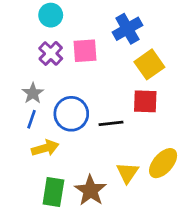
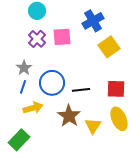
red square: (145, 101) -> (116, 89), moved
yellow ellipse: (163, 163) -> (119, 119), turned -65
brown star: (90, 191) -> (69, 116), moved
green rectangle: (53, 192) -> (19, 140), moved, turned 35

